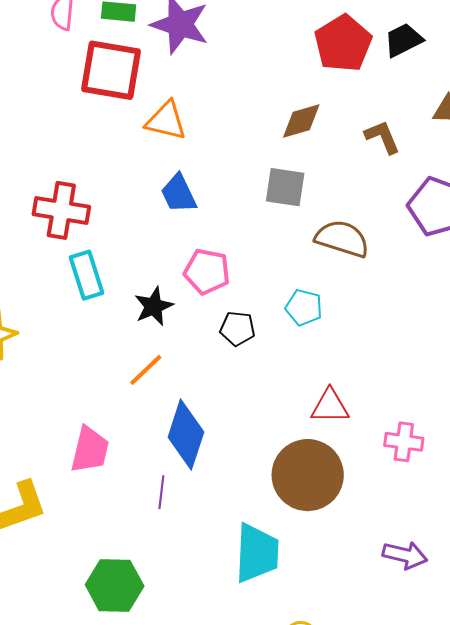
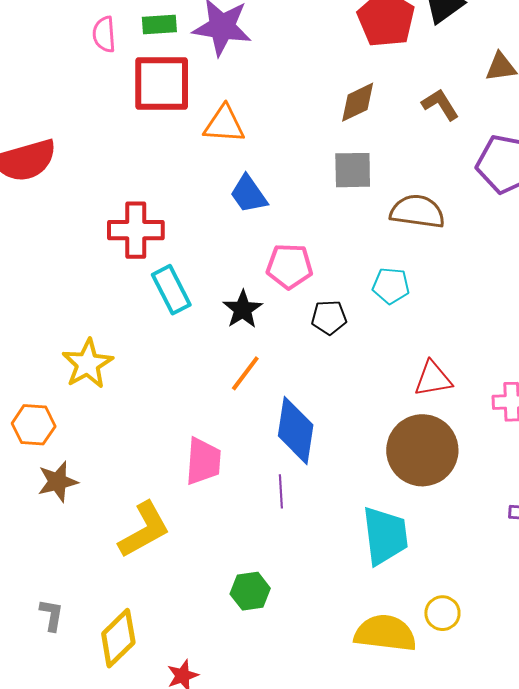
green hexagon: (115, 585) -> (250, 591), size x0.7

